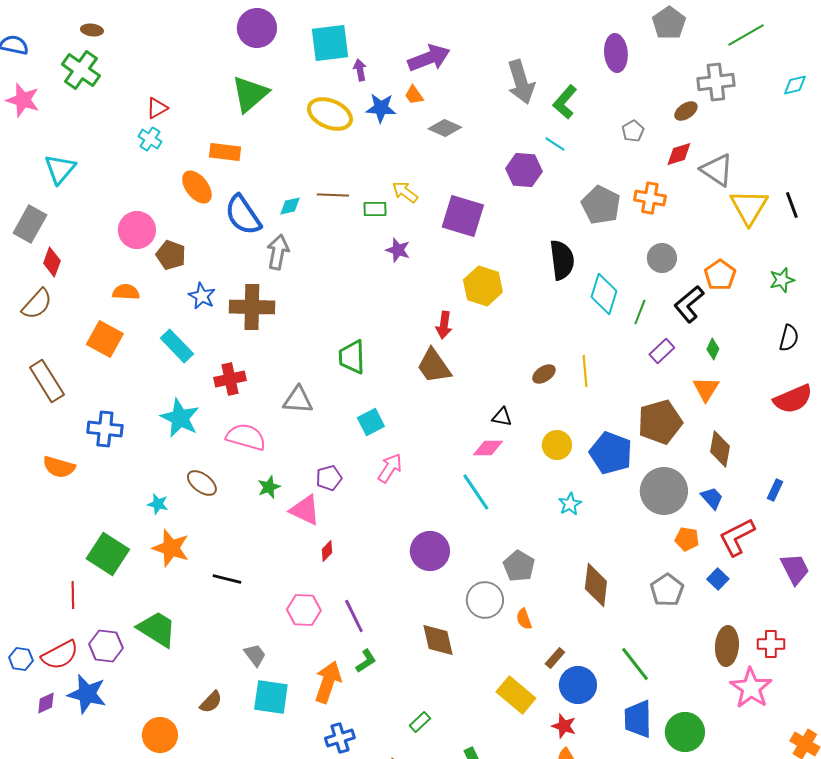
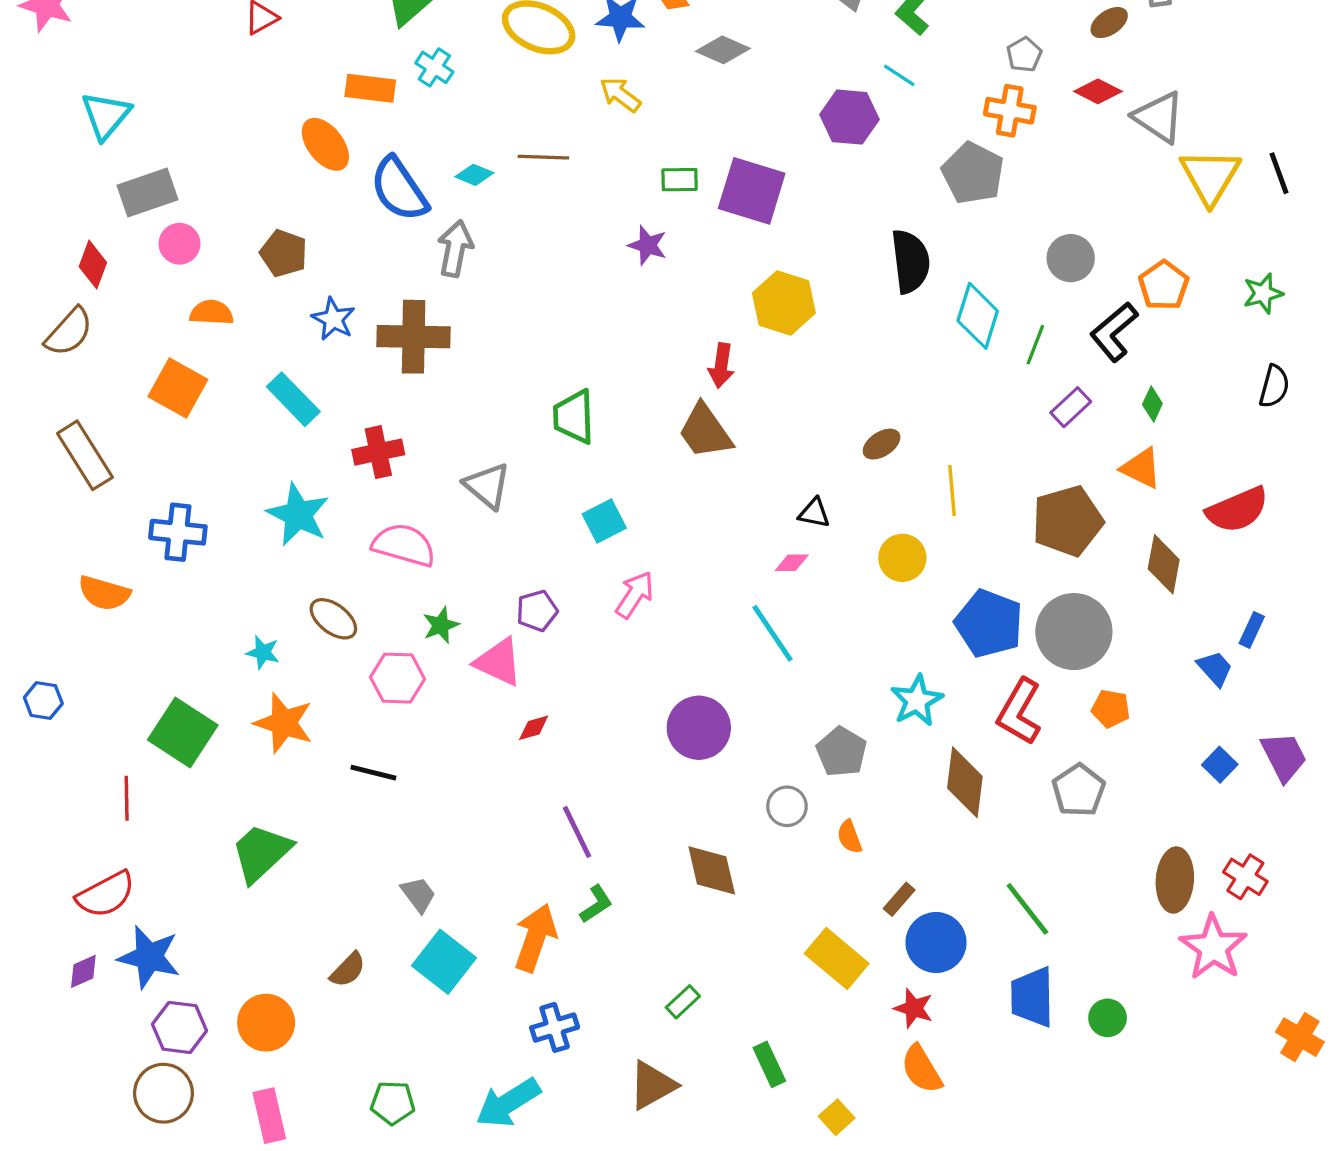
cyan cross: (150, 139) -> (434, 67), moved
red diamond: (679, 154) -> (1098, 91), turned 44
yellow arrow: (405, 192) -> (620, 95), moved
orange cross: (650, 198) -> (1010, 111), moved
cyan diamond: (290, 206) -> (474, 175), turned 35
green rectangle: (375, 209) -> (680, 180), moved
gray rectangle: (30, 224) -> (147, 192), moved, turned 42
pink circle: (137, 230) -> (180, 244), moved, size x0.7
yellow line: (585, 371) -> (952, 491), moved
orange triangle: (706, 389) -> (1141, 468), turned -36
red semicircle: (793, 399) -> (1237, 510), moved
gray triangle: (298, 400) -> (487, 486), turned 36
pink diamond: (488, 448) -> (792, 563), size x0.7
blue pentagon: (611, 453) -> (989, 624), moved
blue trapezoid: (712, 498) -> (1215, 668), moved
cyan star: (570, 504) -> (917, 701), moved, size x1.4
red L-shape: (737, 537) -> (1019, 712), moved, turned -33
red diamond: (327, 551) -> (534, 728), turned 30
blue square: (718, 579) -> (1220, 765), moved
gray circle: (485, 600) -> (787, 806), size x0.7
pink hexagon: (304, 610) -> (397, 678), moved
green trapezoid: (157, 629) -> (261, 853), turned -75
red cross: (771, 644) -> (1245, 877), turned 32
purple hexagon: (106, 646) -> (180, 1027), moved
blue hexagon: (21, 659) -> (43, 701), moved
cyan square: (271, 697) -> (444, 962), turned 30
green circle: (685, 732) -> (1108, 1018), size x0.6

